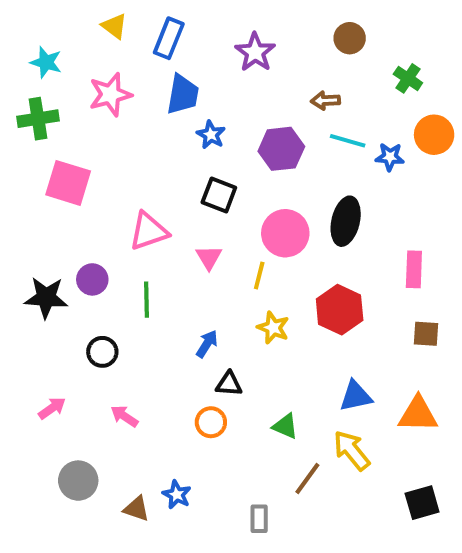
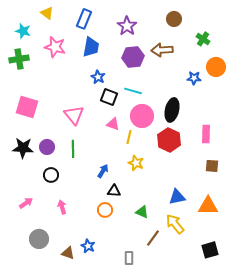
yellow triangle: (114, 26) -> (47, 13), moved
pink star: (110, 95) -> (55, 47), turned 30
brown arrow: (325, 101) -> (162, 50), size x1.5
blue star: (211, 135) -> (98, 77), moved
cyan line: (348, 141) -> (133, 91), moved
purple hexagon: (281, 149) -> (133, 57), moved
pink square: (68, 183) -> (27, 107), moved
pink triangle: (149, 231) -> (74, 115), turned -50
pink triangle: (209, 257) -> (113, 124), moved, turned -40
purple circle: (92, 279) -> (47, 147), moved
red hexagon: (340, 310) -> (169, 140), moved
pink arrow: (124, 416) -> (62, 207), turned 40

